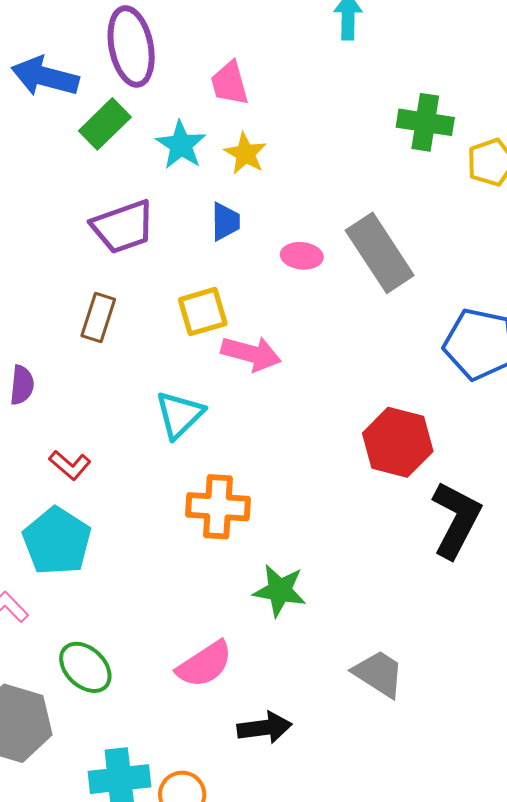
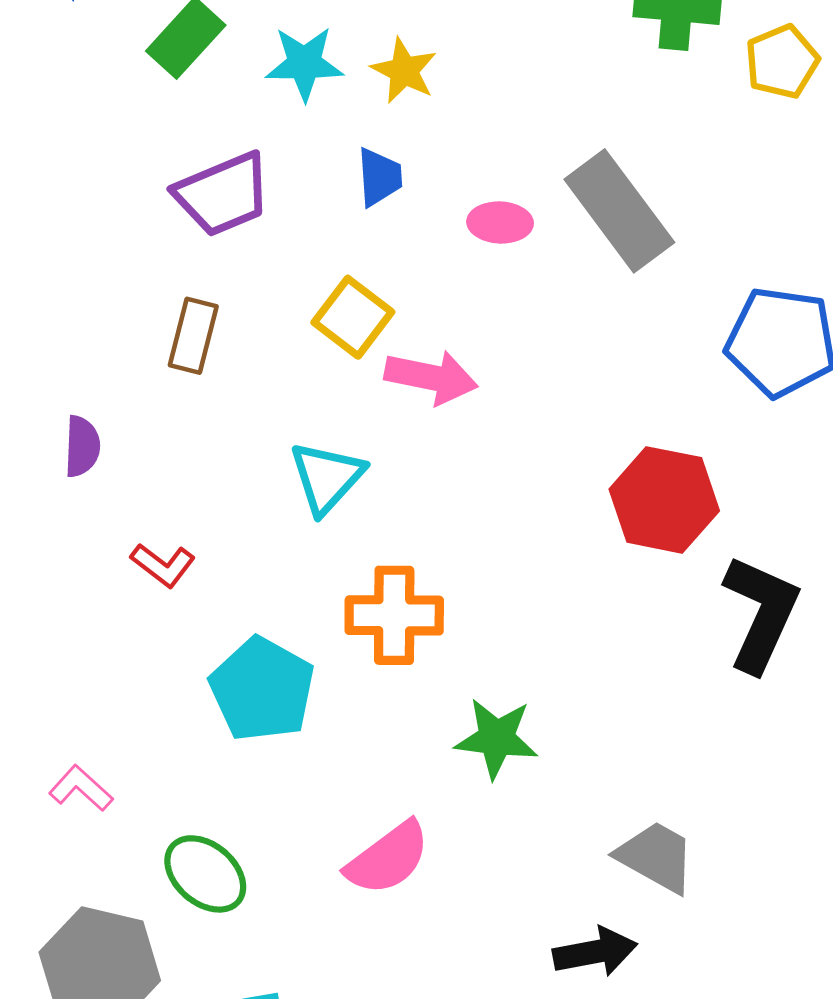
cyan star: (181, 145) -> (304, 63), turned -30
yellow square: (203, 312) -> (353, 317), turned -33
cyan pentagon: (57, 541) -> (262, 689), moved
black arrow: (265, 728) -> (595, 952), moved

